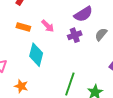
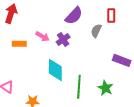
purple cross: (75, 35) -> (63, 39), moved
cyan diamond: (36, 55) -> (55, 70), moved

